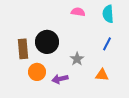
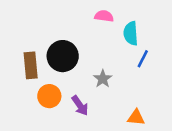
cyan semicircle: (108, 14) -> (131, 33), moved
orange triangle: (102, 75) -> (136, 117), moved
purple arrow: (60, 79) -> (80, 105), turned -112

